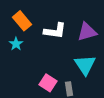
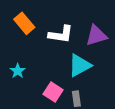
cyan star: (16, 44) -> (18, 71), moved
cyan triangle: (85, 65) -> (80, 65), moved, turned 35

